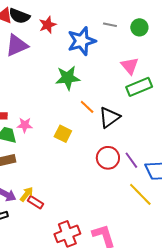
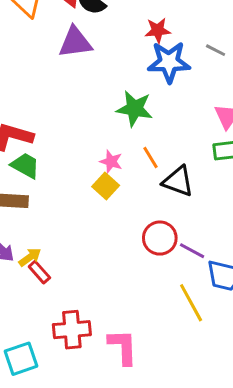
red star: (48, 25) -> (158, 30), moved
black triangle: (109, 117) -> (178, 181), turned 40
pink star: (25, 125) -> (111, 162), moved
purple line: (131, 160) -> (192, 251), turned -42

